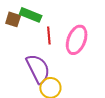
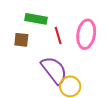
brown square: (13, 19) -> (21, 40), moved

